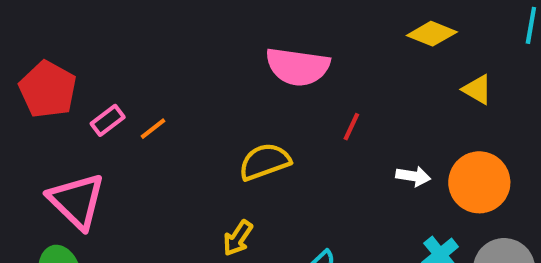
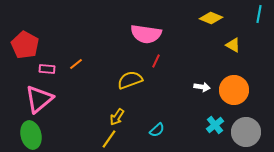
pink rectangle: (108, 120) -> (47, 69), moved, turned 42
red line: (351, 127) -> (156, 61), moved
pink triangle: (77, 201) -> (39, 99), turned 36

